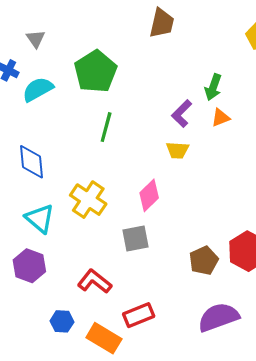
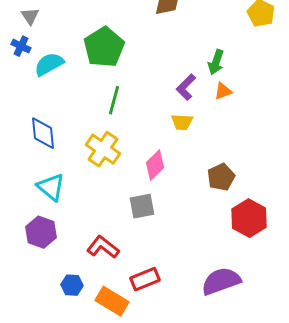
gray triangle: (36, 39) -> (30, 16), moved
yellow cross: (88, 200) -> (103, 149), moved
brown pentagon: (204, 260) -> (221, 177), moved

